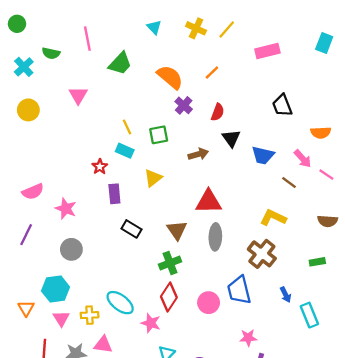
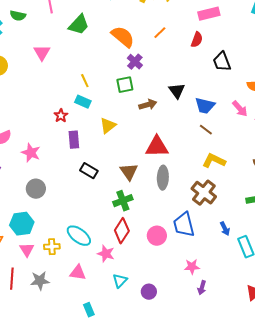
red semicircle: (218, 112) -> (197, 40), moved
green square: (159, 135) -> (125, 85), moved
brown line: (289, 182) -> (206, 130), moved
pink triangle: (103, 345) -> (78, 273), moved

